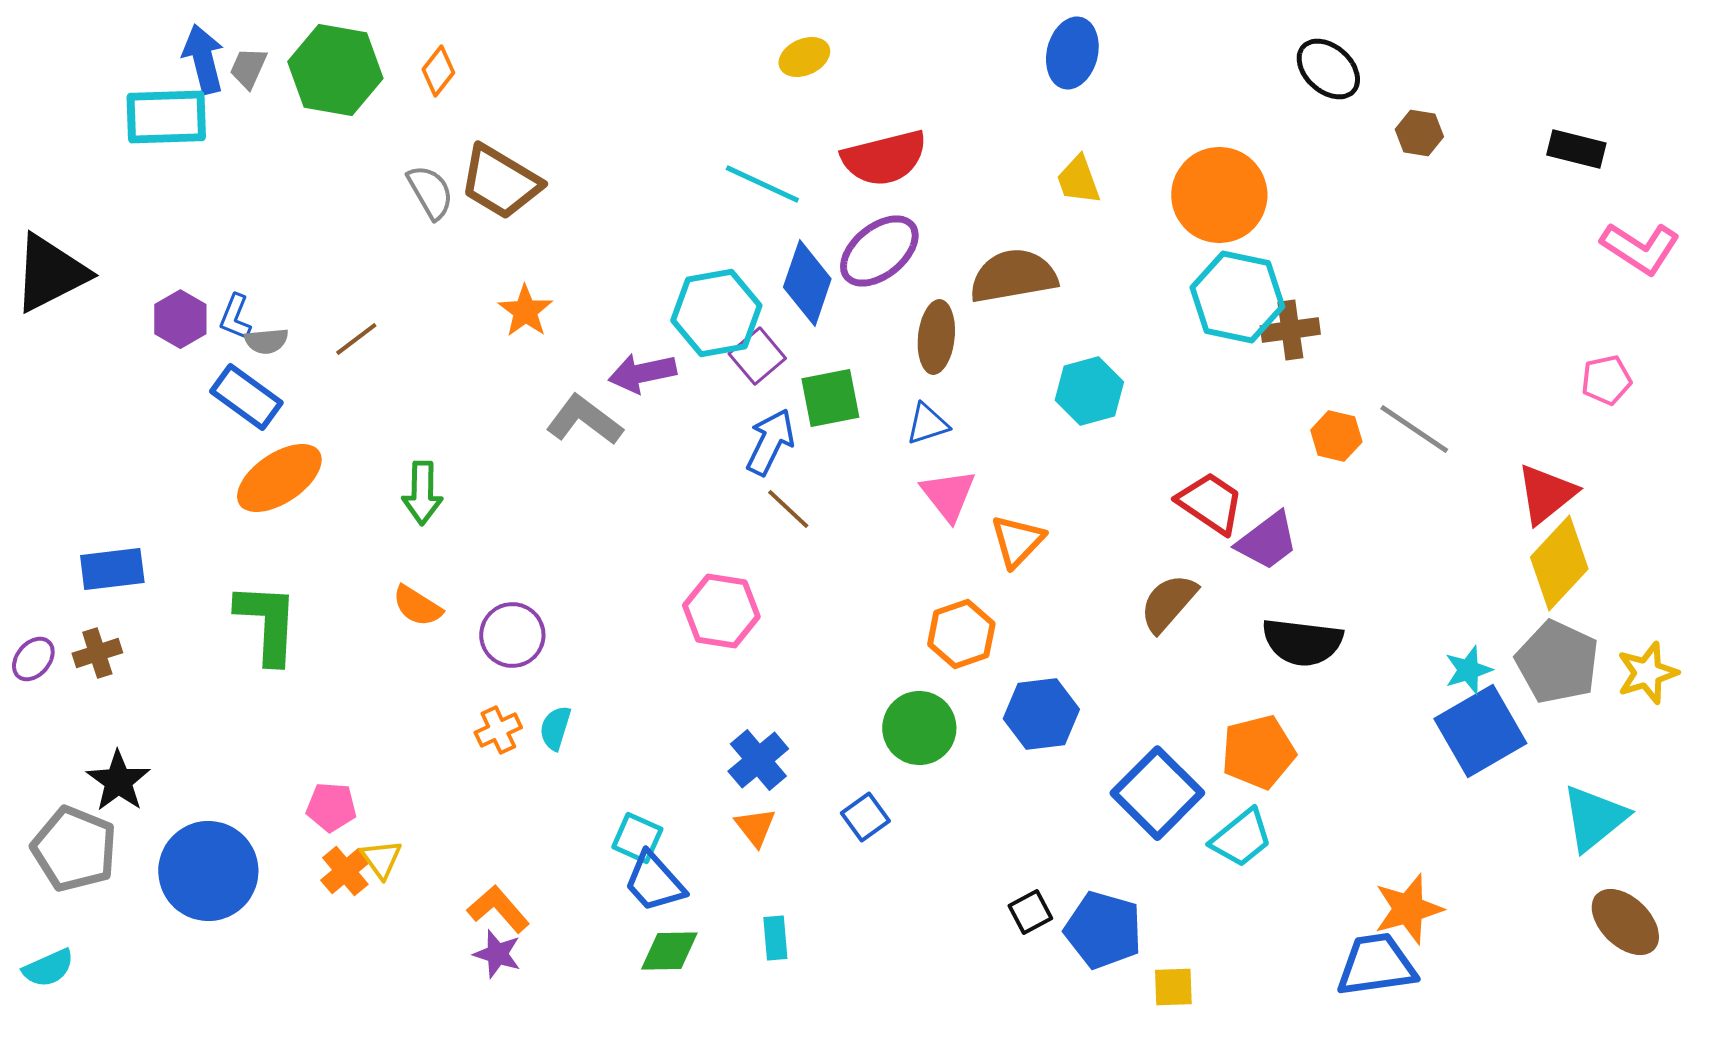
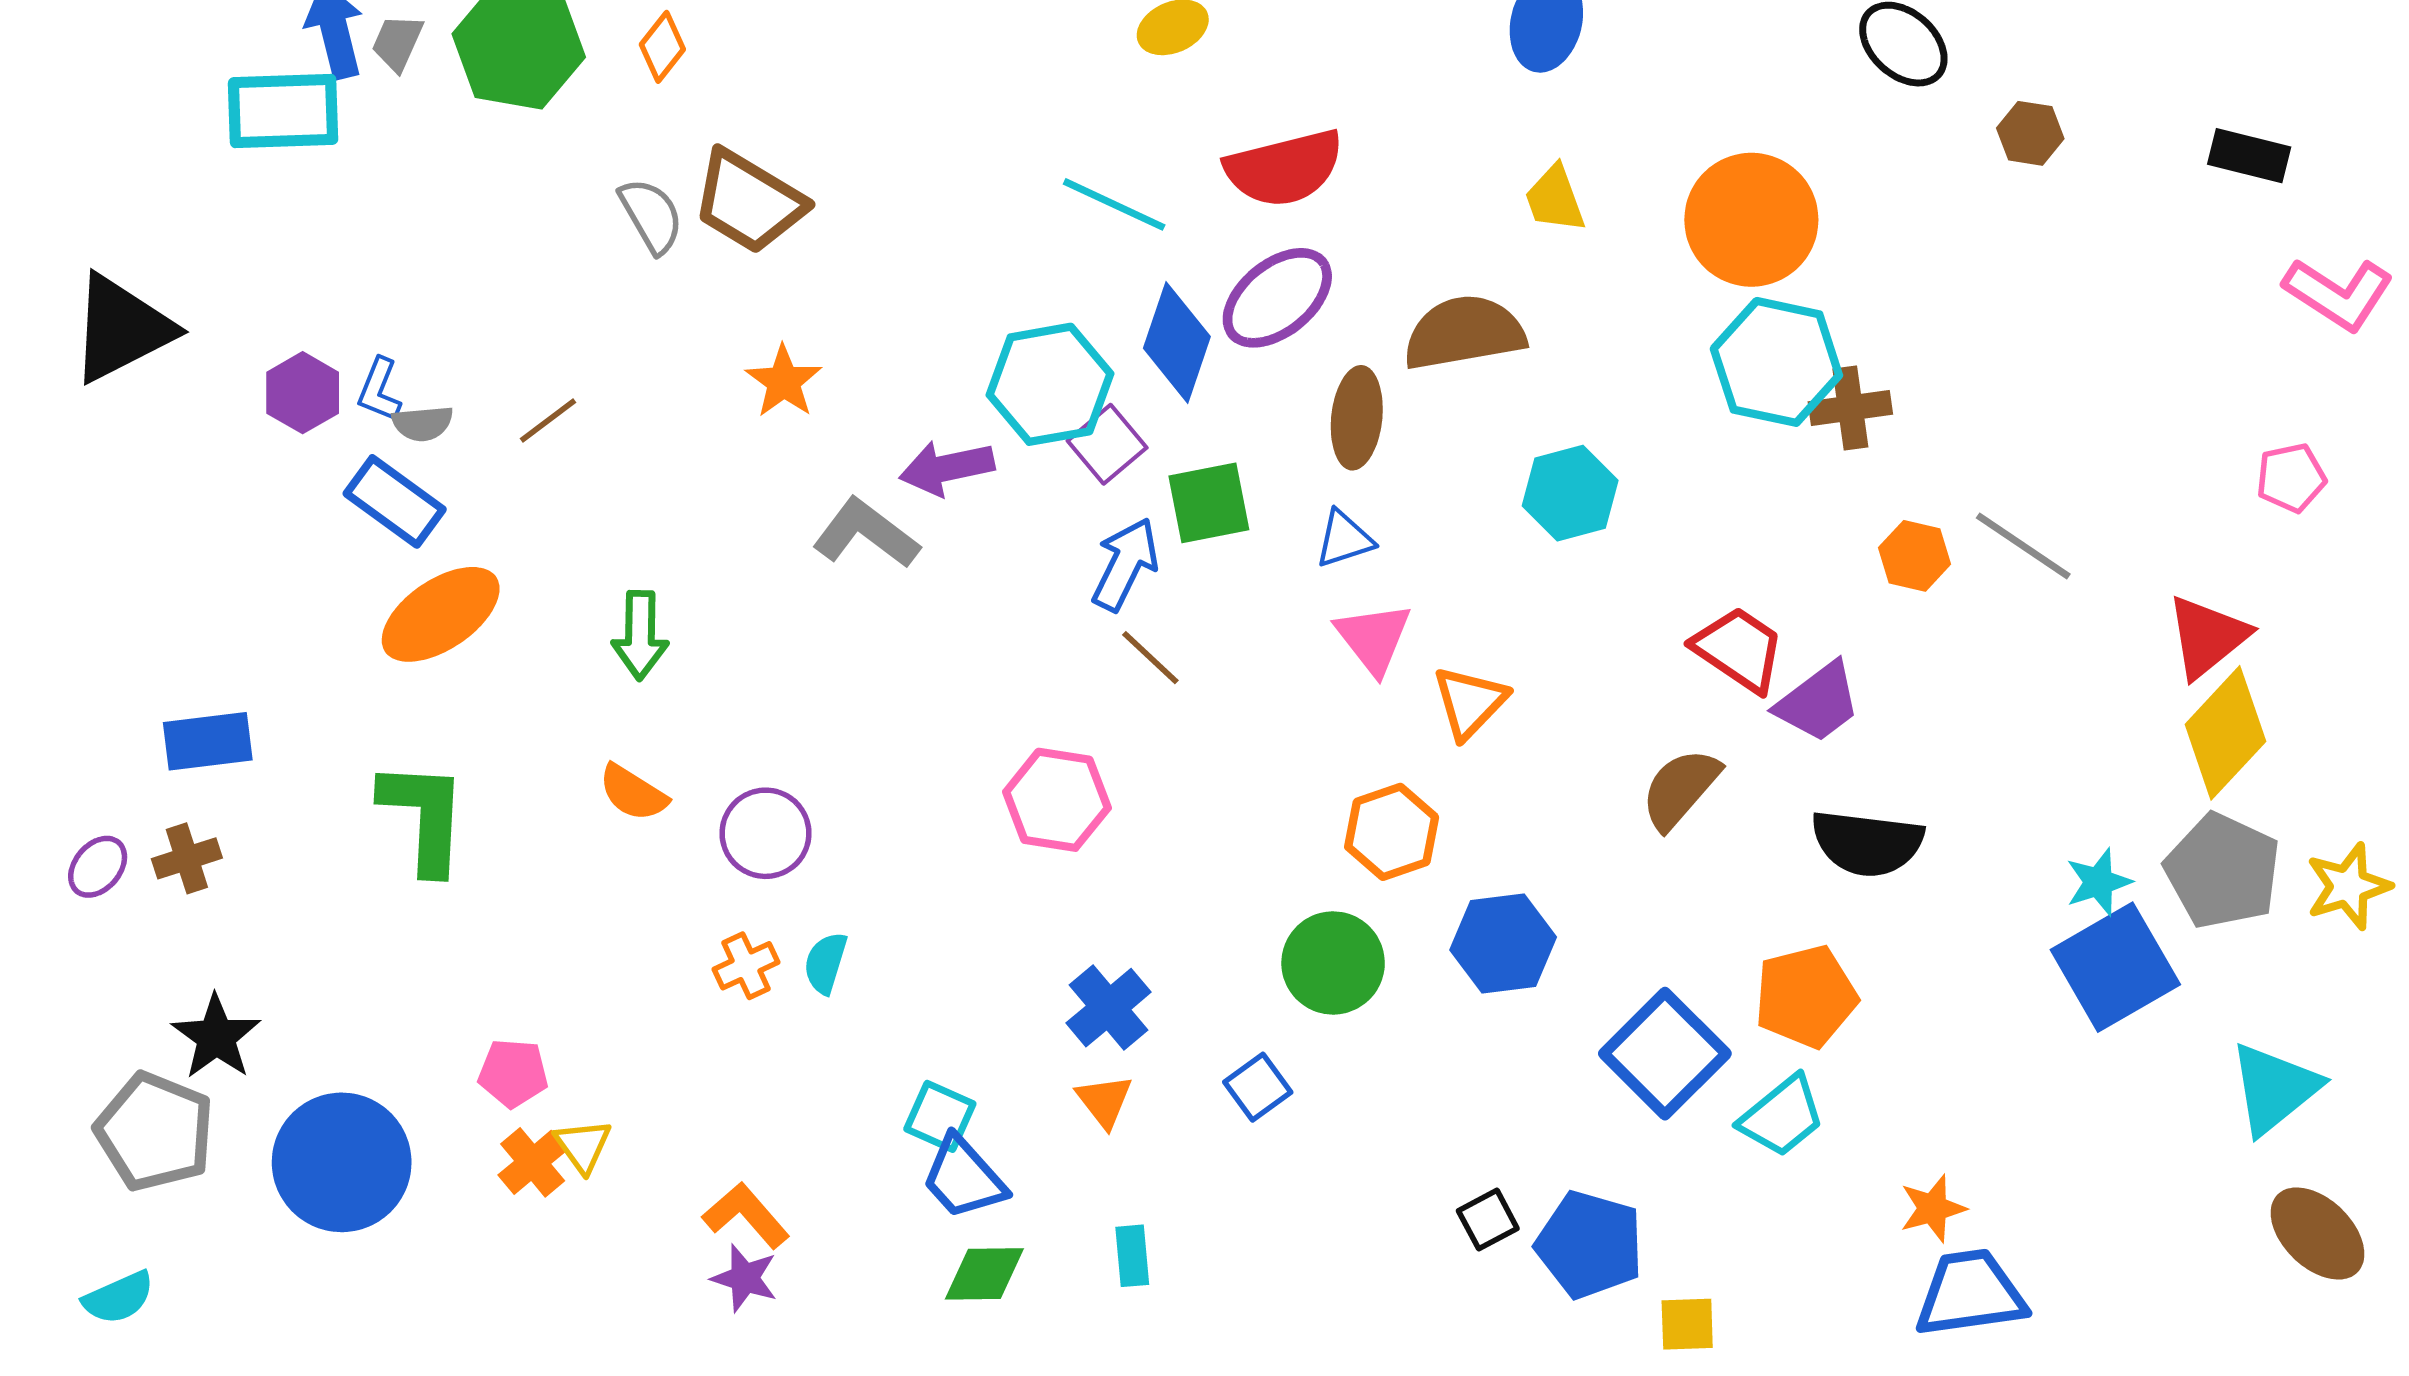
orange star: (1408, 909) -> (1933, 1208), moved, size x0.7

